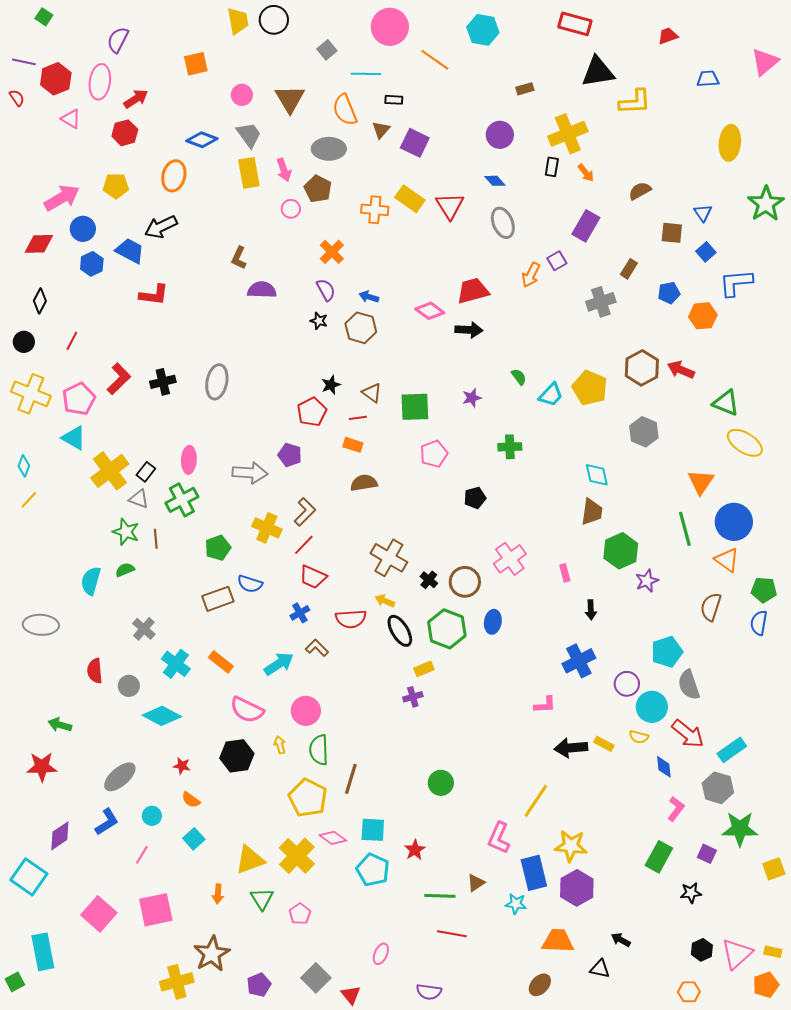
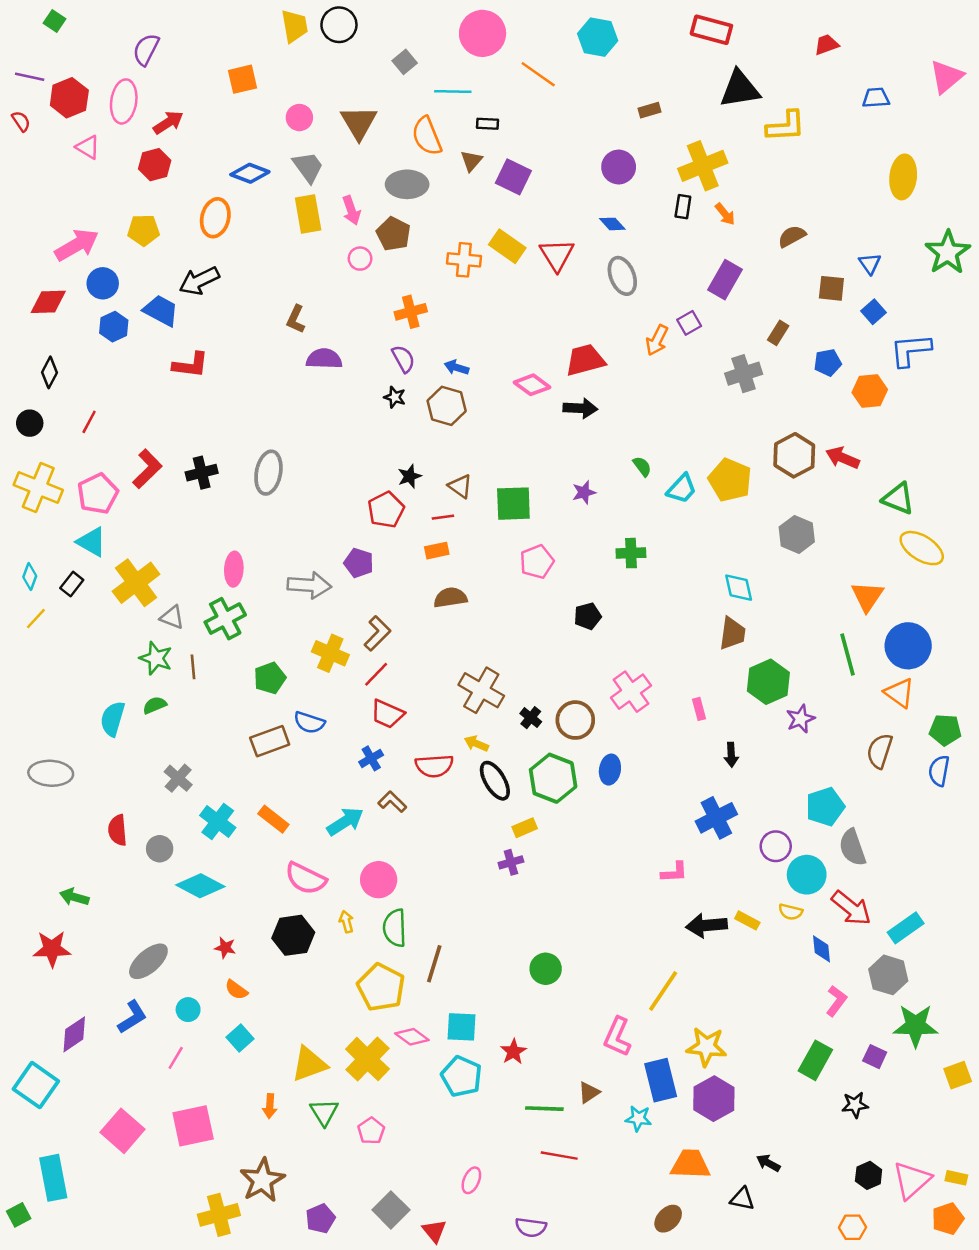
orange cross: (332, 252) -> (411, 312), turned 30
orange rectangle: (353, 445) -> (437, 551), turned -30
black rectangle: (146, 472) -> (72, 584), moved

